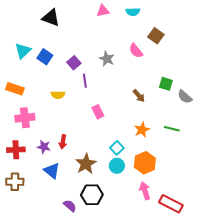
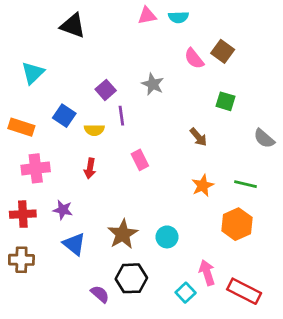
cyan semicircle: (133, 12) -> (178, 17), moved
pink semicircle: (136, 51) -> (194, 59), moved
blue square: (45, 57) -> (64, 116), moved
green square: (166, 84) -> (226, 101), moved
yellow semicircle: (58, 95) -> (94, 130), moved
red arrow: (63, 142) -> (90, 168), moved
cyan square: (117, 148) -> (186, 293), moved
orange hexagon: (145, 163) -> (237, 224), moved

